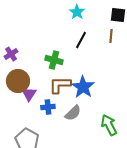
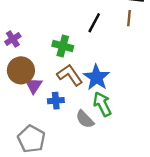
brown L-shape: (60, 85) -> (70, 75), turned 55
gray semicircle: (73, 113) -> (85, 119), moved, turned 90
green arrow: (109, 125) -> (102, 104), moved

